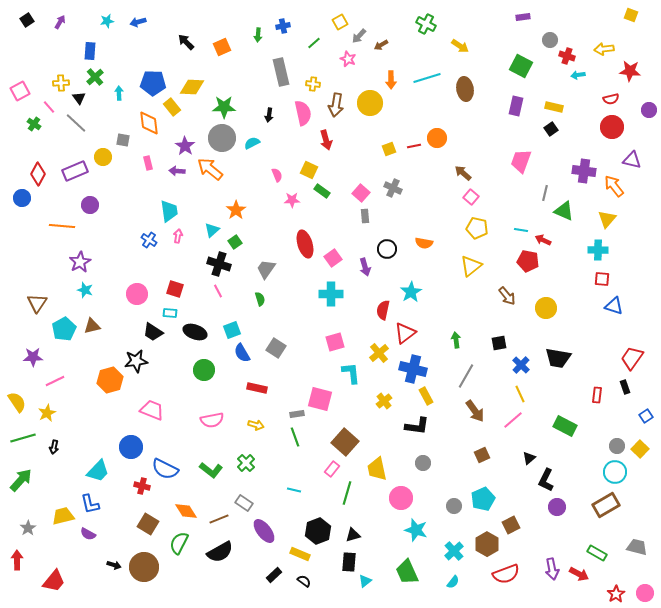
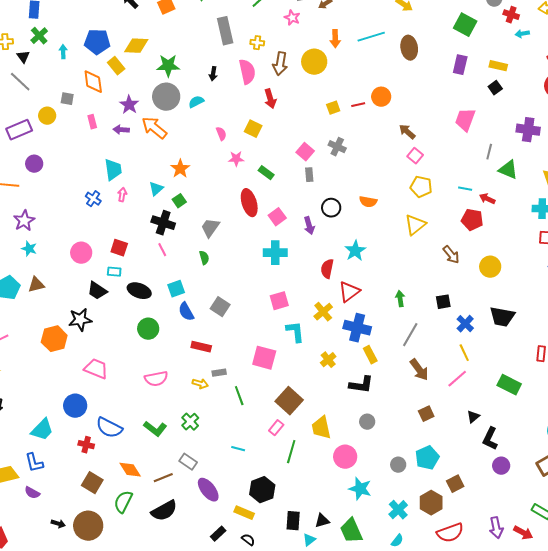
green rectangle: (322, 191) -> (266, 173), moved
gray rectangle: (297, 414) -> (219, 373), moved
black triangle: (353, 535) -> (322, 521), moved

